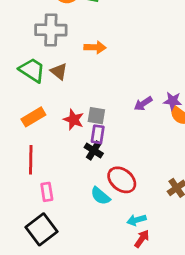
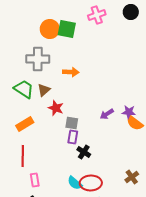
brown triangle: (59, 71) -> (44, 90), turned 40
red star: (74, 120) -> (56, 108), moved
black cross: (94, 150) -> (84, 152), moved
red ellipse: (122, 180) -> (91, 183), moved, turned -40

